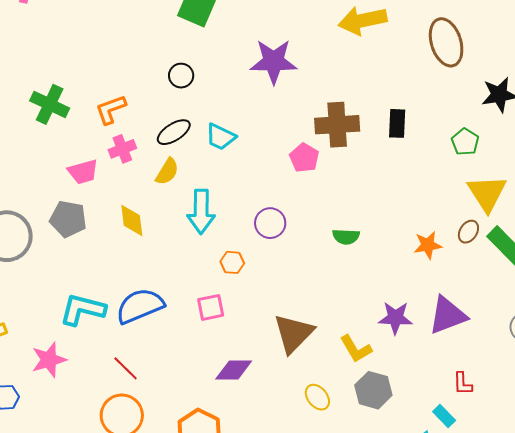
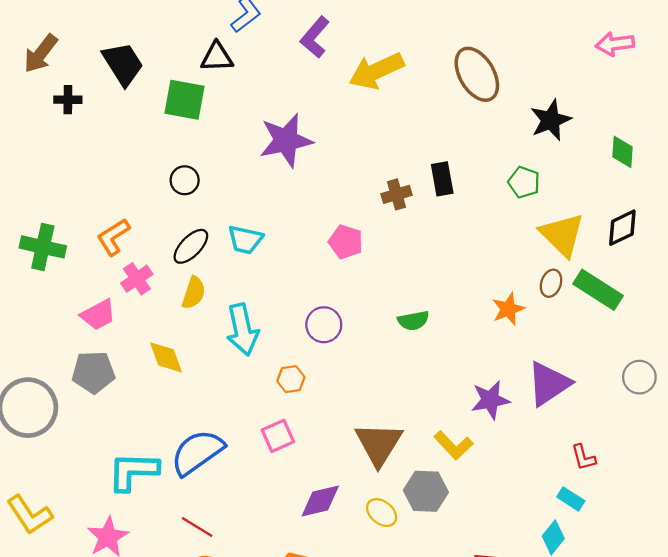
brown cross: (337, 125) -> (397, 194), moved, size x0.6
gray hexagon: (373, 390) -> (426, 491), moved
yellow ellipse: (317, 397) -> (382, 513), moved

